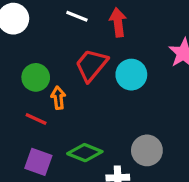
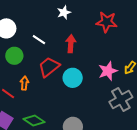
white line: (77, 16) -> (39, 40), moved
green circle: (36, 77) -> (14, 56), moved

